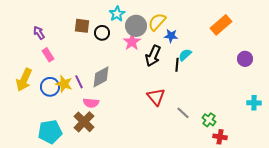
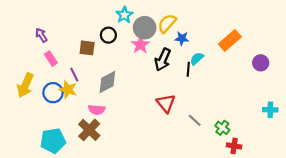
orange rectangle: (221, 25) -> (230, 40), moved
brown square: (82, 26) -> (87, 48), moved
purple line: (79, 82) -> (74, 75), moved

